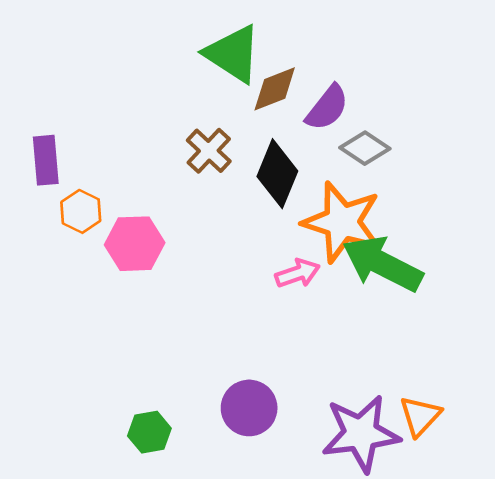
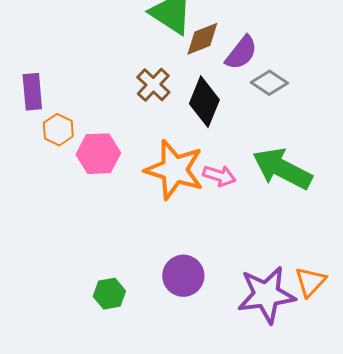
orange star: (342, 222) -> (174, 170), moved
pink arrow: (298, 273) -> (219, 176), turned 36

